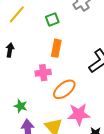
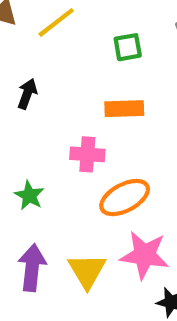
orange rectangle: (56, 48) -> (124, 109), turned 66
green star: (21, 106) -> (29, 196), moved

